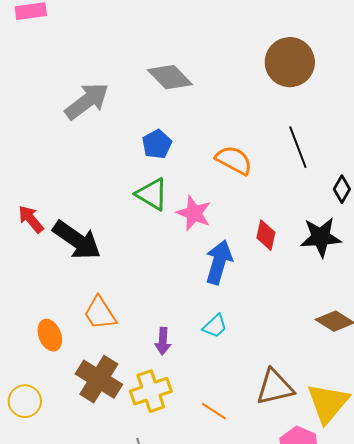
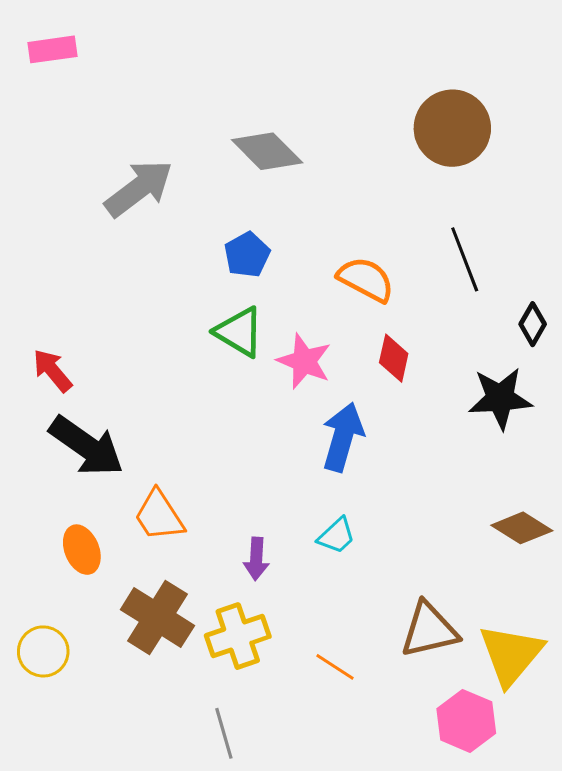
red diamond: (266, 235) -> (394, 358), moved
black arrow: (77, 240) -> (86, 446), moved

